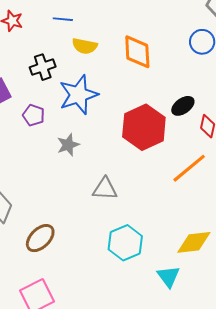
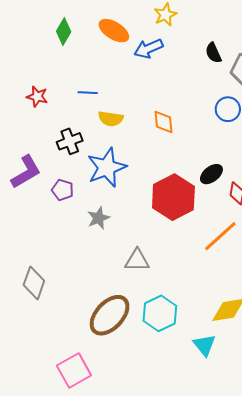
orange diamond: (137, 52) -> (164, 122), size x0.7
brown ellipse: (40, 238) -> (110, 315), moved, size x1.4

